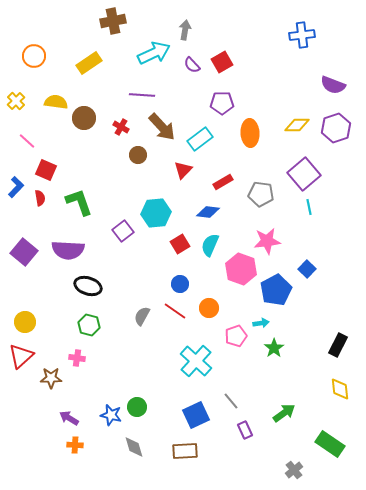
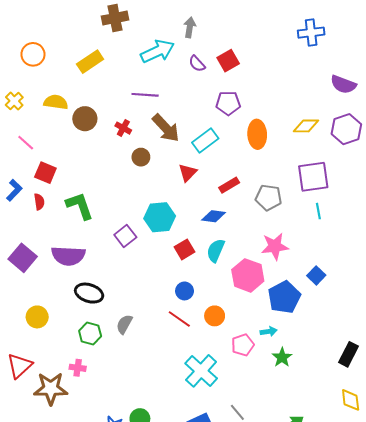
purple square: (304, 174) -> (313, 177), turned 32
gray semicircle: (142, 316) -> (124, 324), moved
yellow circle: (25, 322) -> (37, 317), moved
brown star: (51, 378) -> (51, 389), size x1.5

